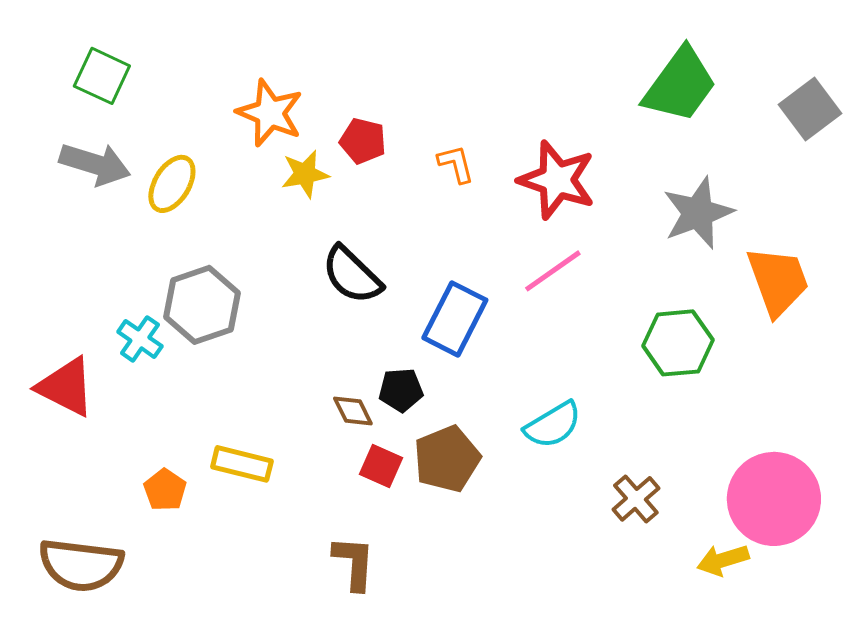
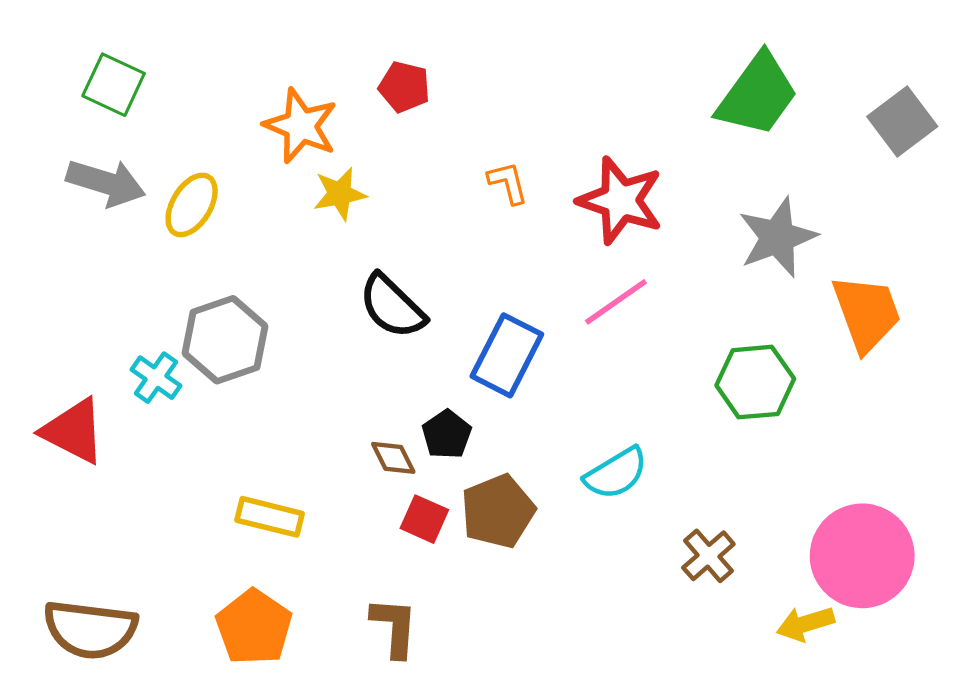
red pentagon: (363, 141) -> (404, 87), moved
black pentagon: (401, 390) -> (447, 434), turned -30
orange pentagon: (165, 490) -> (254, 627), moved, size x1.6

